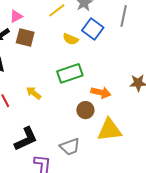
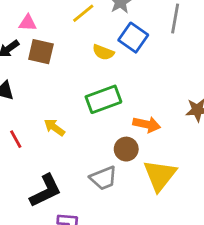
pink triangle: (16, 16) -> (28, 23), turned 32
yellow triangle: (109, 130) -> (160, 175), turned -44
gray trapezoid: (70, 147) -> (103, 178), moved

